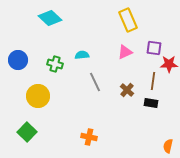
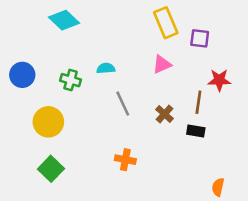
purple square: (154, 48) -> (200, 38), moved
green square: (27, 132) -> (51, 169), moved
orange cross: (89, 137) -> (125, 160), moved

